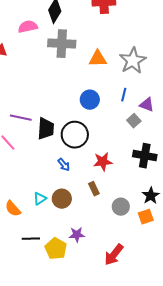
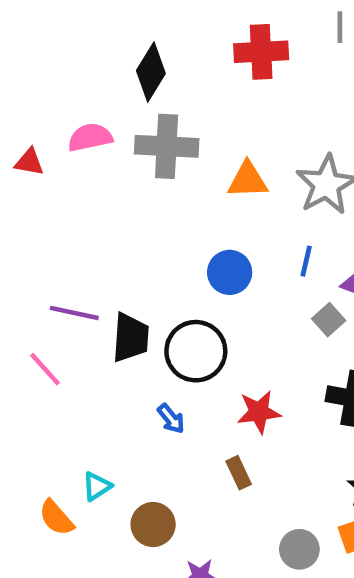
pink semicircle: (28, 27) -> (90, 137), moved
cyan triangle: (40, 199) -> (97, 486), moved
brown circle: (62, 199) -> (153, 525), moved
gray circle: (121, 207) -> (299, 549), moved

